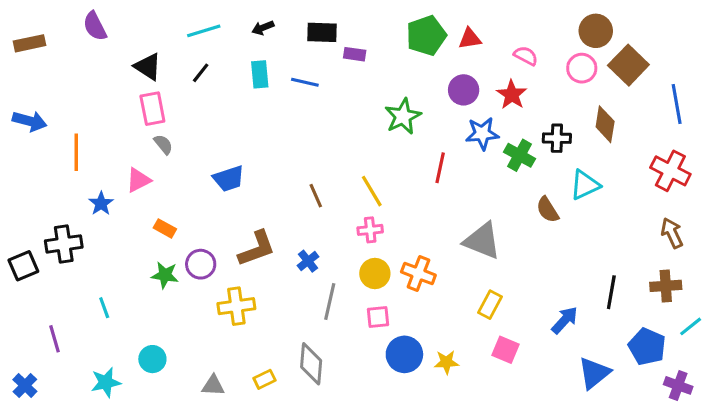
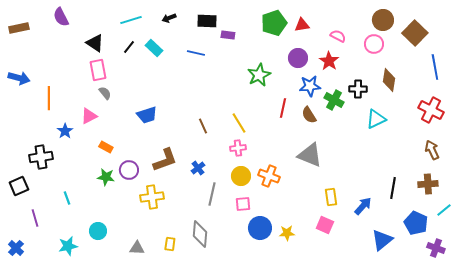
brown square: (628, 65) -> (415, 33), moved
cyan rectangle: (260, 74) -> (154, 48), moved, turned -42
brown semicircle: (548, 210) -> (309, 115), moved
black square: (23, 266) -> (19, 186), moved
yellow rectangle: (490, 305) -> (331, 197), moved, turned -36
yellow rectangle: (264, 379) -> (170, 244), turned -56

